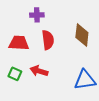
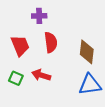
brown diamond: (82, 35) -> (87, 52), moved
red trapezoid: (19, 43) -> (20, 46), turned 65

